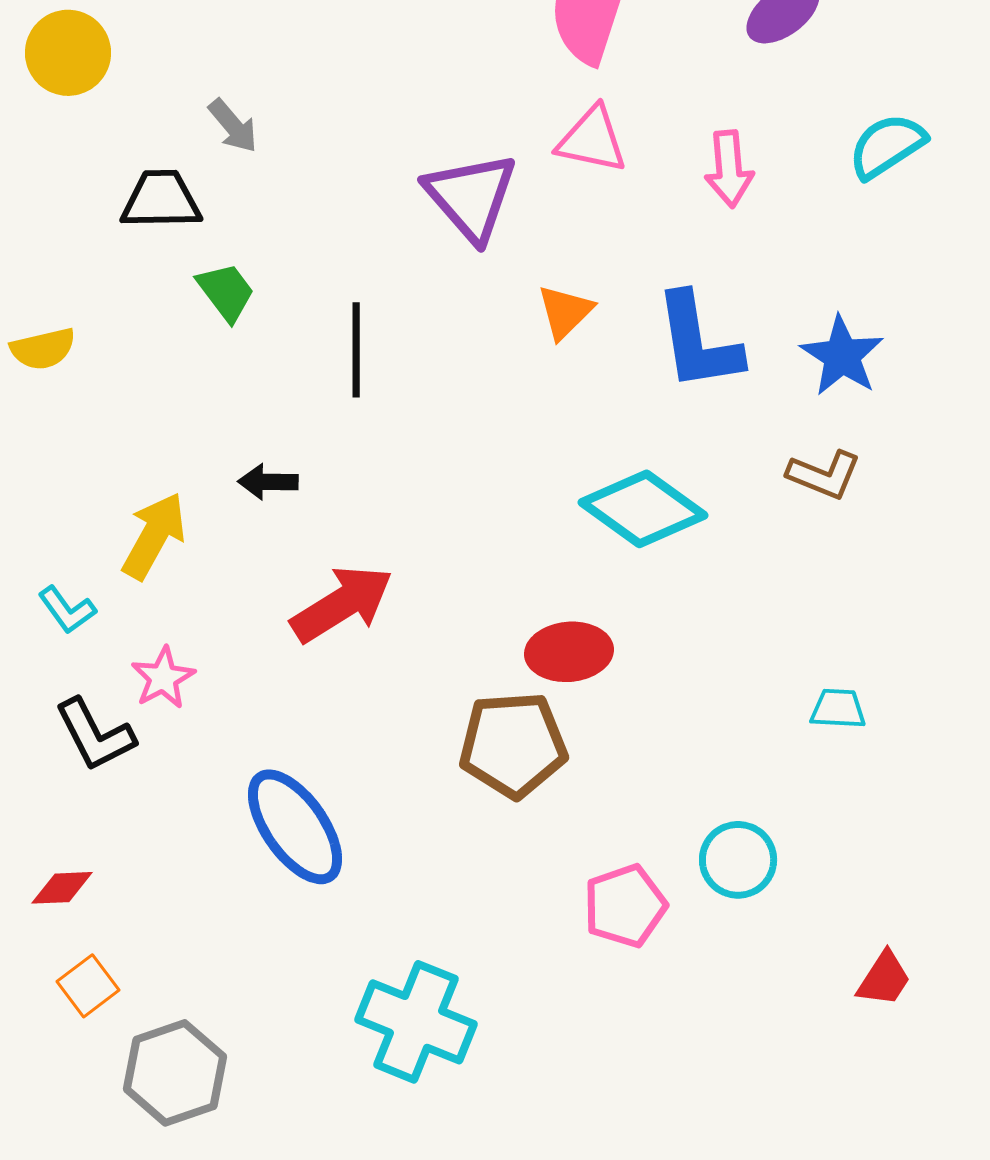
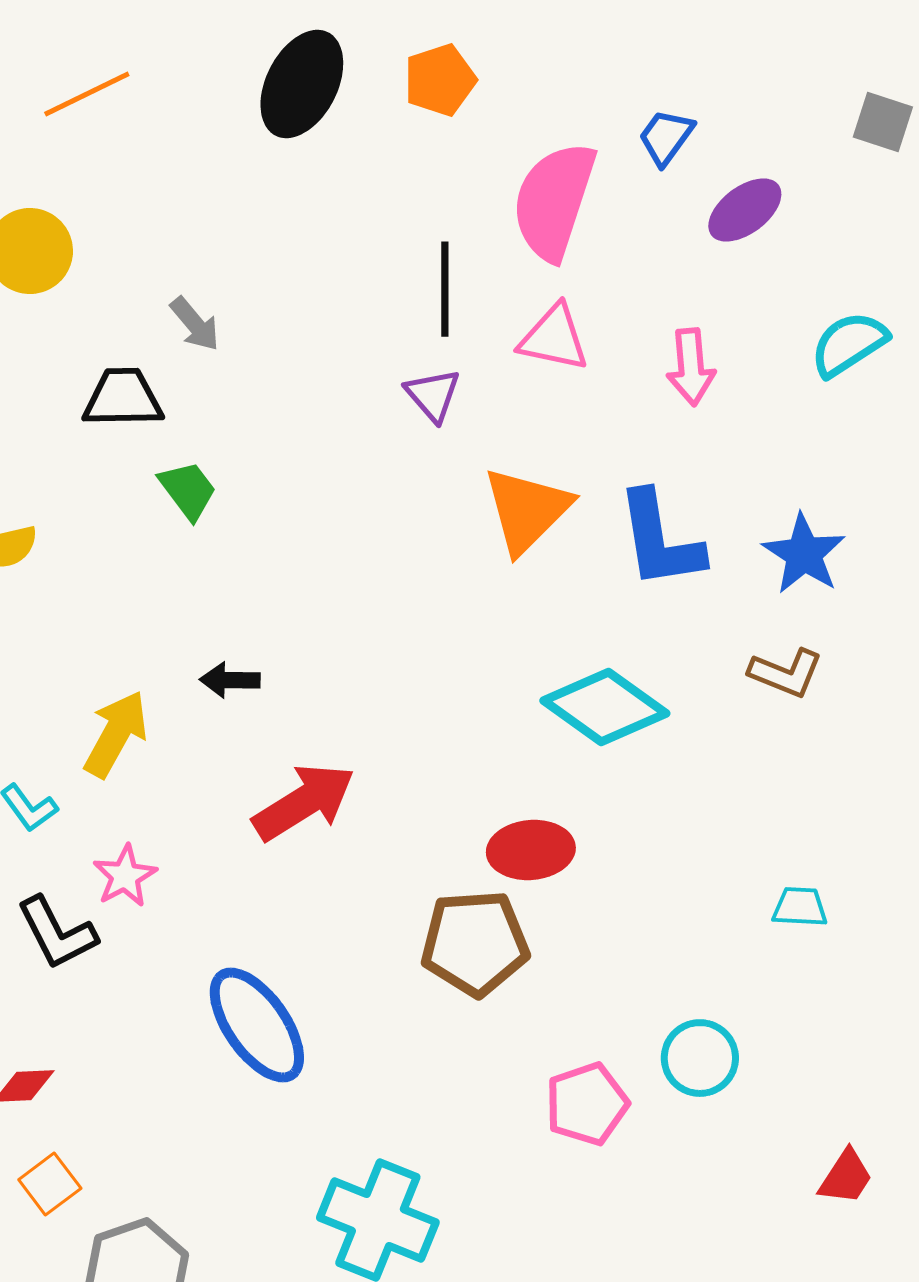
purple triangle: (471, 197) -> (433, 395), size x0.6
orange triangle: (565, 312) -> (527, 510), size x1.6
black line: (356, 350) -> (445, 289), moved

